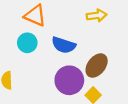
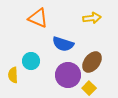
cyan circle: (27, 43) -> (31, 61), moved

